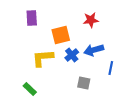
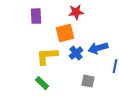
red star: (91, 20) -> (76, 12), moved
green rectangle: (30, 89) -> (42, 83), moved

